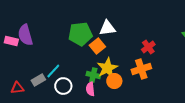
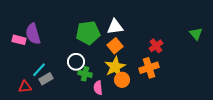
orange square: (97, 46) -> (115, 46), moved
cyan line: (53, 71) -> (39, 70), moved
green cross: (93, 75) -> (85, 74), moved
white circle: (63, 86) -> (76, 62), moved

